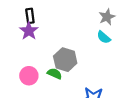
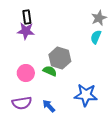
purple star: (29, 31) -> (26, 31), turned -30
cyan semicircle: (104, 37) -> (96, 37), turned 72

